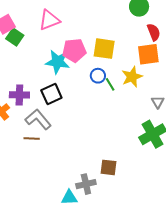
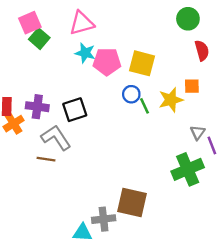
orange square: (148, 54) -> (192, 86), moved, size x0.6
cyan star: (58, 62) -> (85, 53), moved, size x0.7
brown square: (109, 167) -> (132, 203), size x1.5

